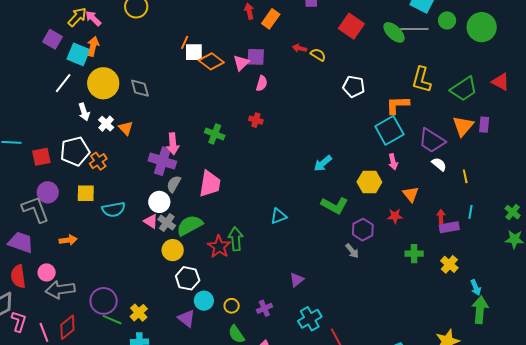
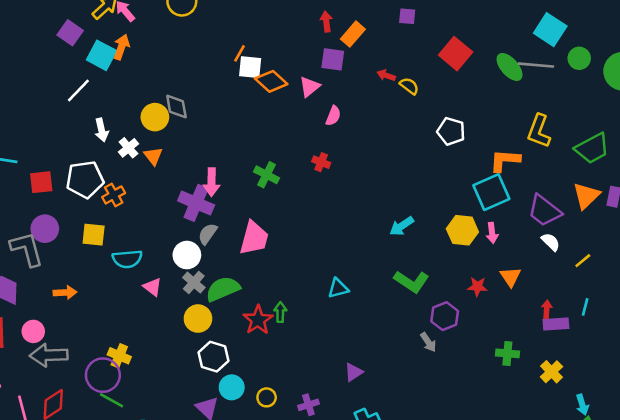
purple square: (256, 57) -> (333, 59), moved
yellow circle: (103, 83) -> (155, 117), moved, size x0.7
yellow line: (465, 176) -> (583, 261), turned 56
yellow hexagon: (369, 182) -> (462, 230), moved
red star: (395, 216) -> (477, 287), moved
pink triangle: (151, 221) -> (152, 287), moved
green arrow: (236, 239) -> (280, 312), size x0.7
yellow cross: (139, 313) -> (119, 356), moved, turned -30

